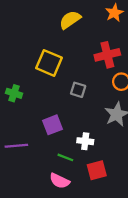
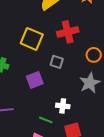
red cross: (107, 55) -> (68, 32), moved
purple square: (52, 125) -> (35, 80), moved

